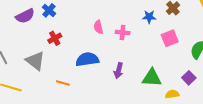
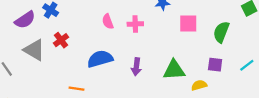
pink square: (170, 38) -> (188, 24), turned 30
gray triangle: (35, 61) -> (34, 50), moved
purple square: (189, 78) -> (215, 65), turned -32

